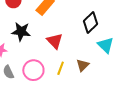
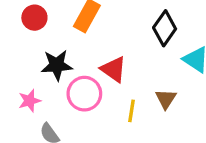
pink circle: (33, 70) -> (84, 94), moved

